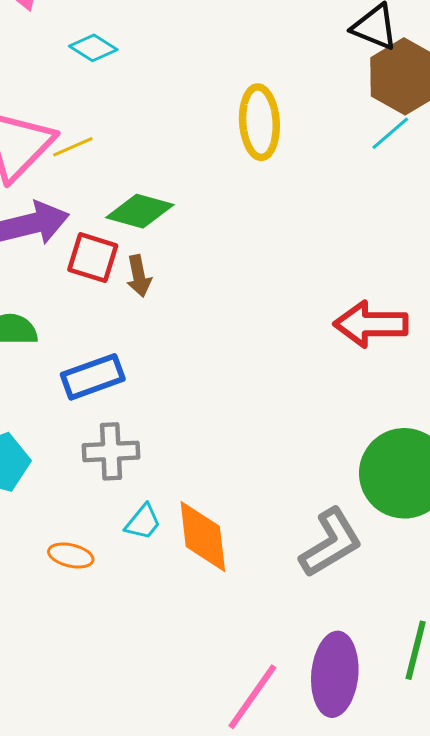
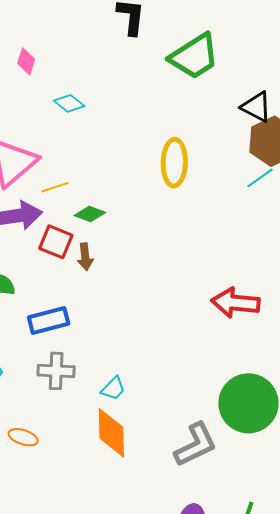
yellow line: (73, 147) -> (55, 187), moved
green diamond: (140, 211) -> (90, 214), size x0.7
cyan trapezoid: (143, 522) -> (113, 389), moved

